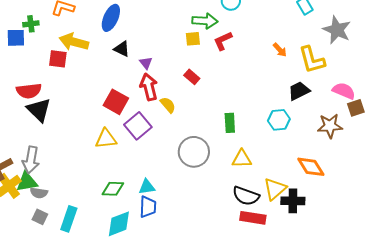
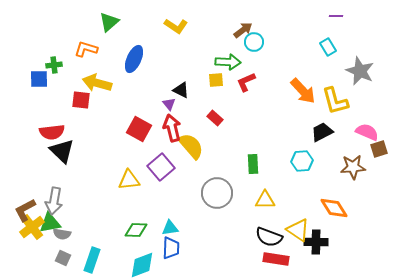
black triangle: (122, 49) -> (181, 90), moved
orange arrow: (280, 50) -> (303, 91), size x1.8
red square: (116, 102) -> (139, 129), moved
yellow semicircle: (168, 105) -> (191, 146), size x1.6
yellow triangle: (275, 189) -> (298, 230), turned -45

